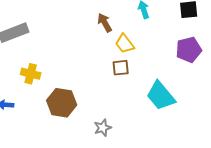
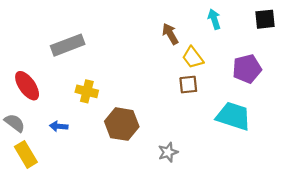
purple pentagon: (189, 50) -> (247, 69), moved
cyan trapezoid: (161, 96) -> (233, 116), turned 148

